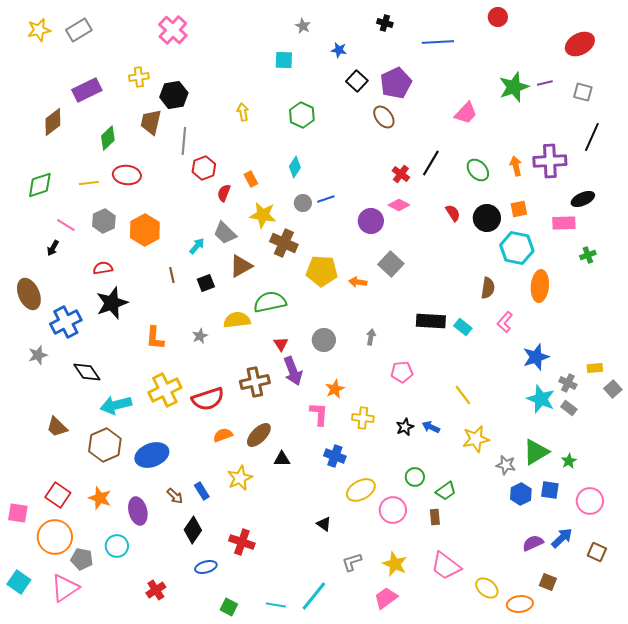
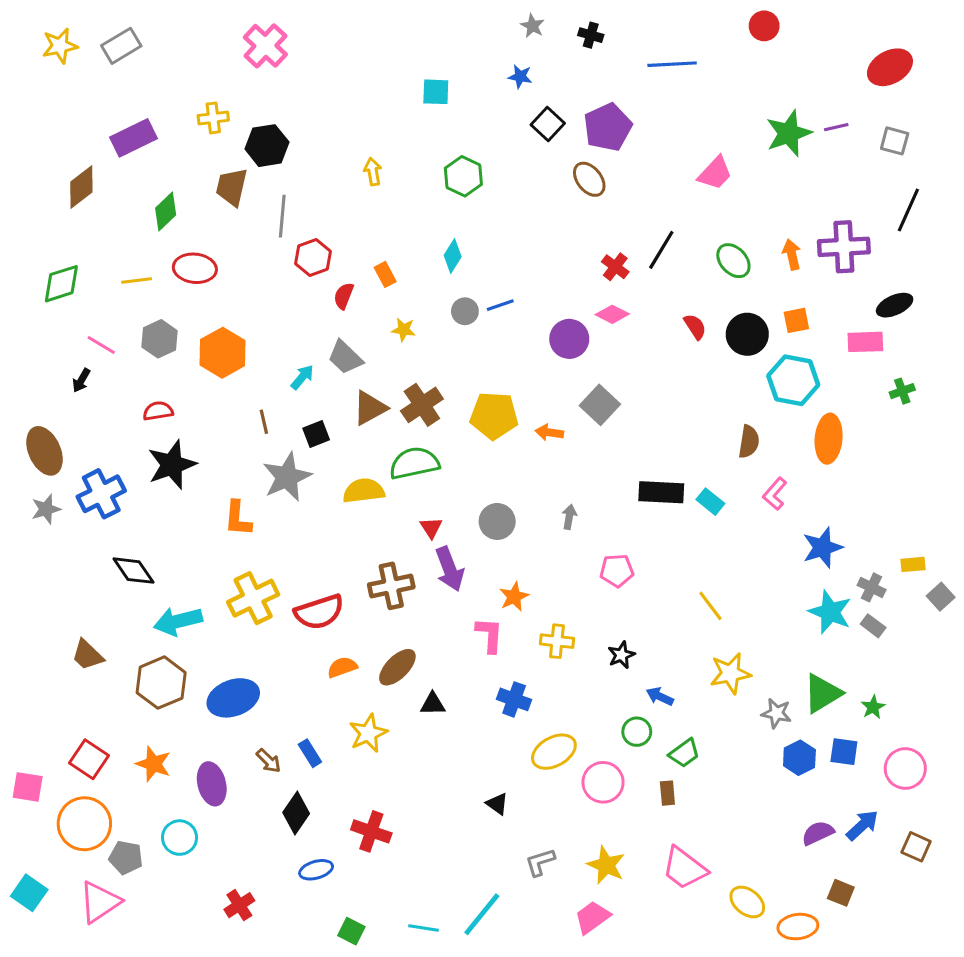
gray star: (303, 26) -> (532, 26), moved
yellow star: (263, 215) -> (404, 330), size x0.6
brown cross: (284, 243) -> (422, 405), moved, turned 32
gray star: (200, 336) -> (287, 477), moved, size x2.0
gray star: (38, 355) -> (46, 509), moved
blue arrow: (431, 427) -> (660, 696), moved

